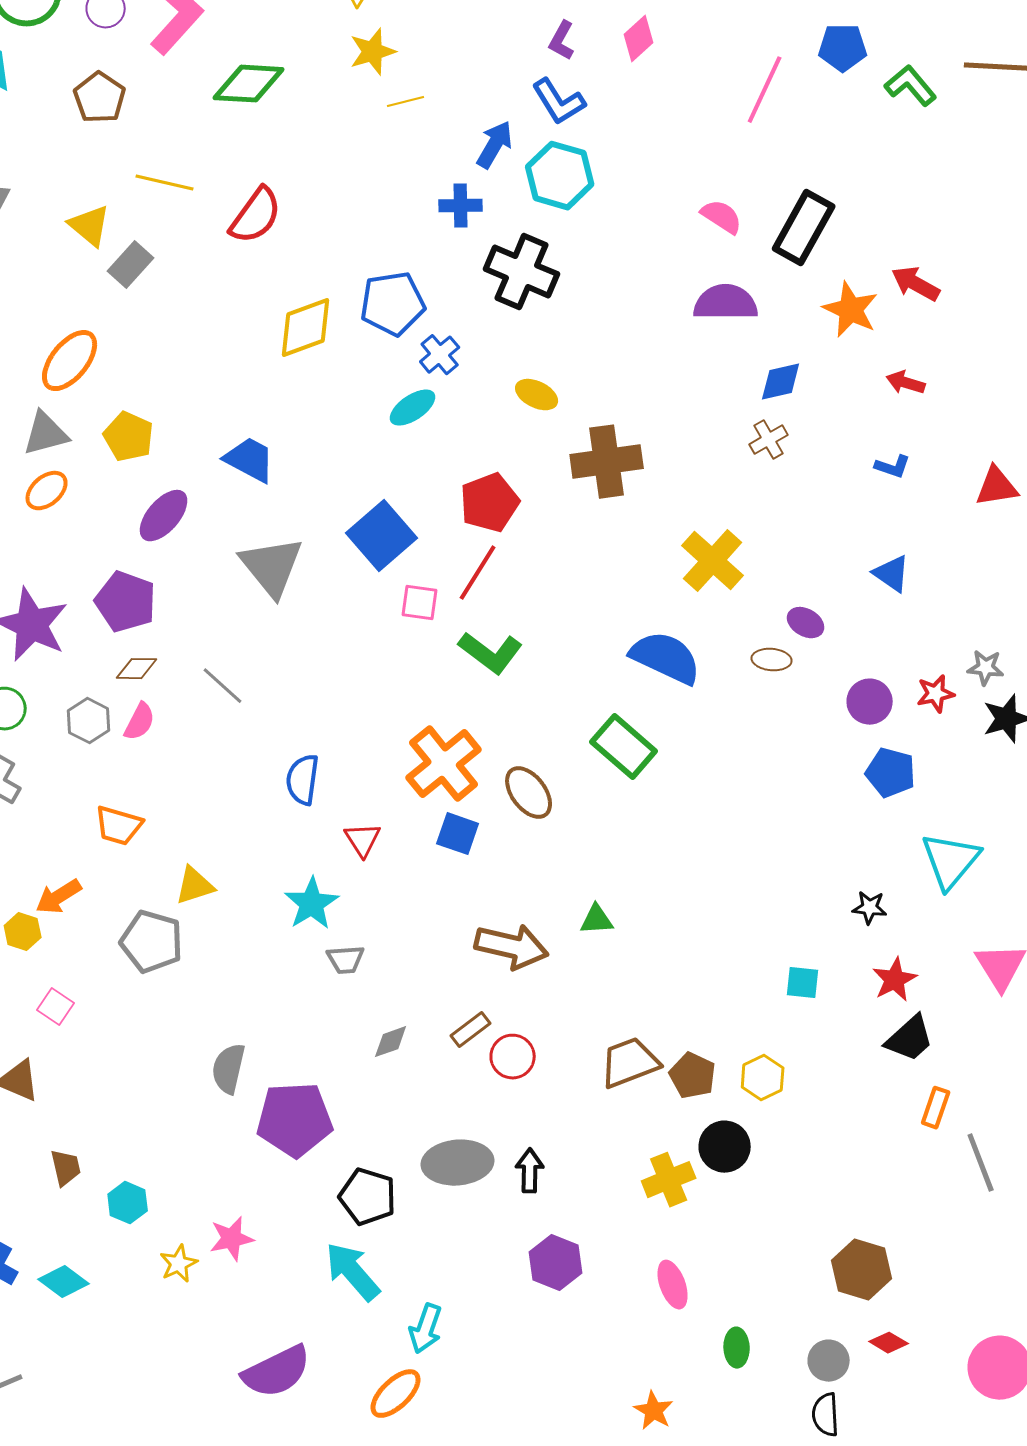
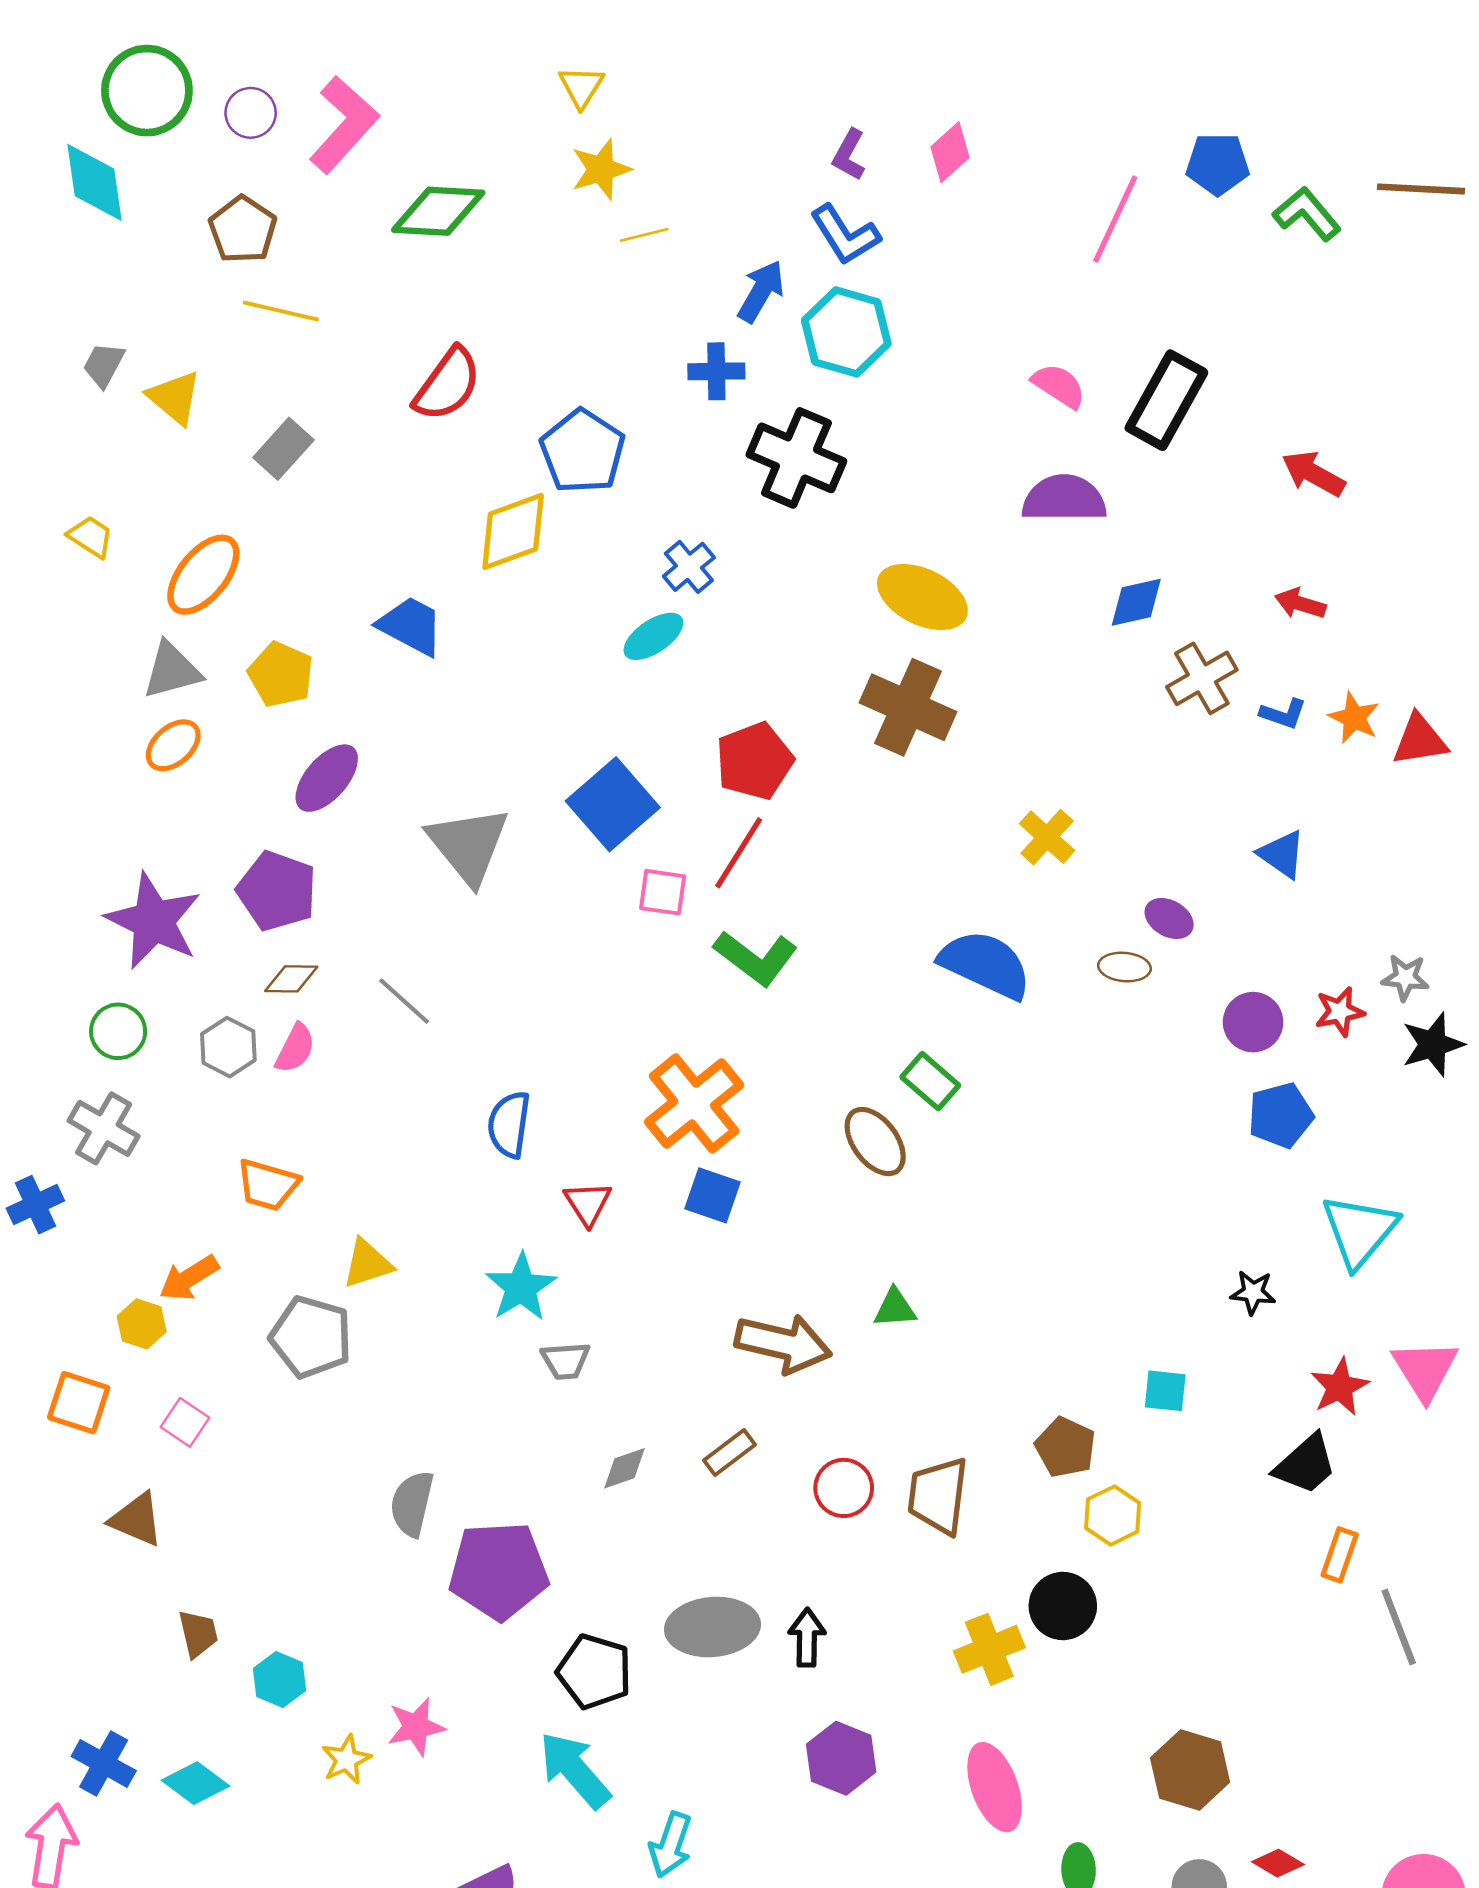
yellow line: (165, 183) -> (281, 311), moved
yellow triangle: (90, 226) -> (175, 398), moved
blue pentagon: (393, 304) -> (583, 451), moved, turned -30
orange star: (851, 310) -> (1354, 718), moved, size x0.7
yellow ellipse: (537, 395) -> (922, 597), moved, size x1.6
brown cross: (769, 440) -> (1202, 678), moved, size x1.4
blue trapezoid: (250, 460) -> (411, 626), moved
brown cross: (607, 462) -> (908, 707), turned 32
yellow cross: (713, 561) -> (1047, 837), size x0.7
green rectangle: (624, 747) -> (930, 1081), size x0.7
blue pentagon: (891, 773) -> (1281, 1115), turned -30
brown ellipse: (529, 793) -> (875, 1142), moved
red star: (895, 980) -> (1340, 1387), moved
red circle: (513, 1057) -> (844, 1488), moved
brown trapezoid: (630, 1063) -> (938, 1496), turned -62
brown pentagon: (693, 1076) -> (1065, 1447), moved
brown hexagon: (862, 1270) -> (1190, 1770), moved
pink ellipse: (673, 1285) -> (995, 1787), size x1.4

